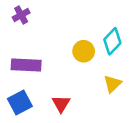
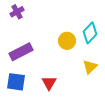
purple rectangle: (26, 65) -> (21, 52), turned -30
blue square: (20, 102) -> (16, 82), turned 36

